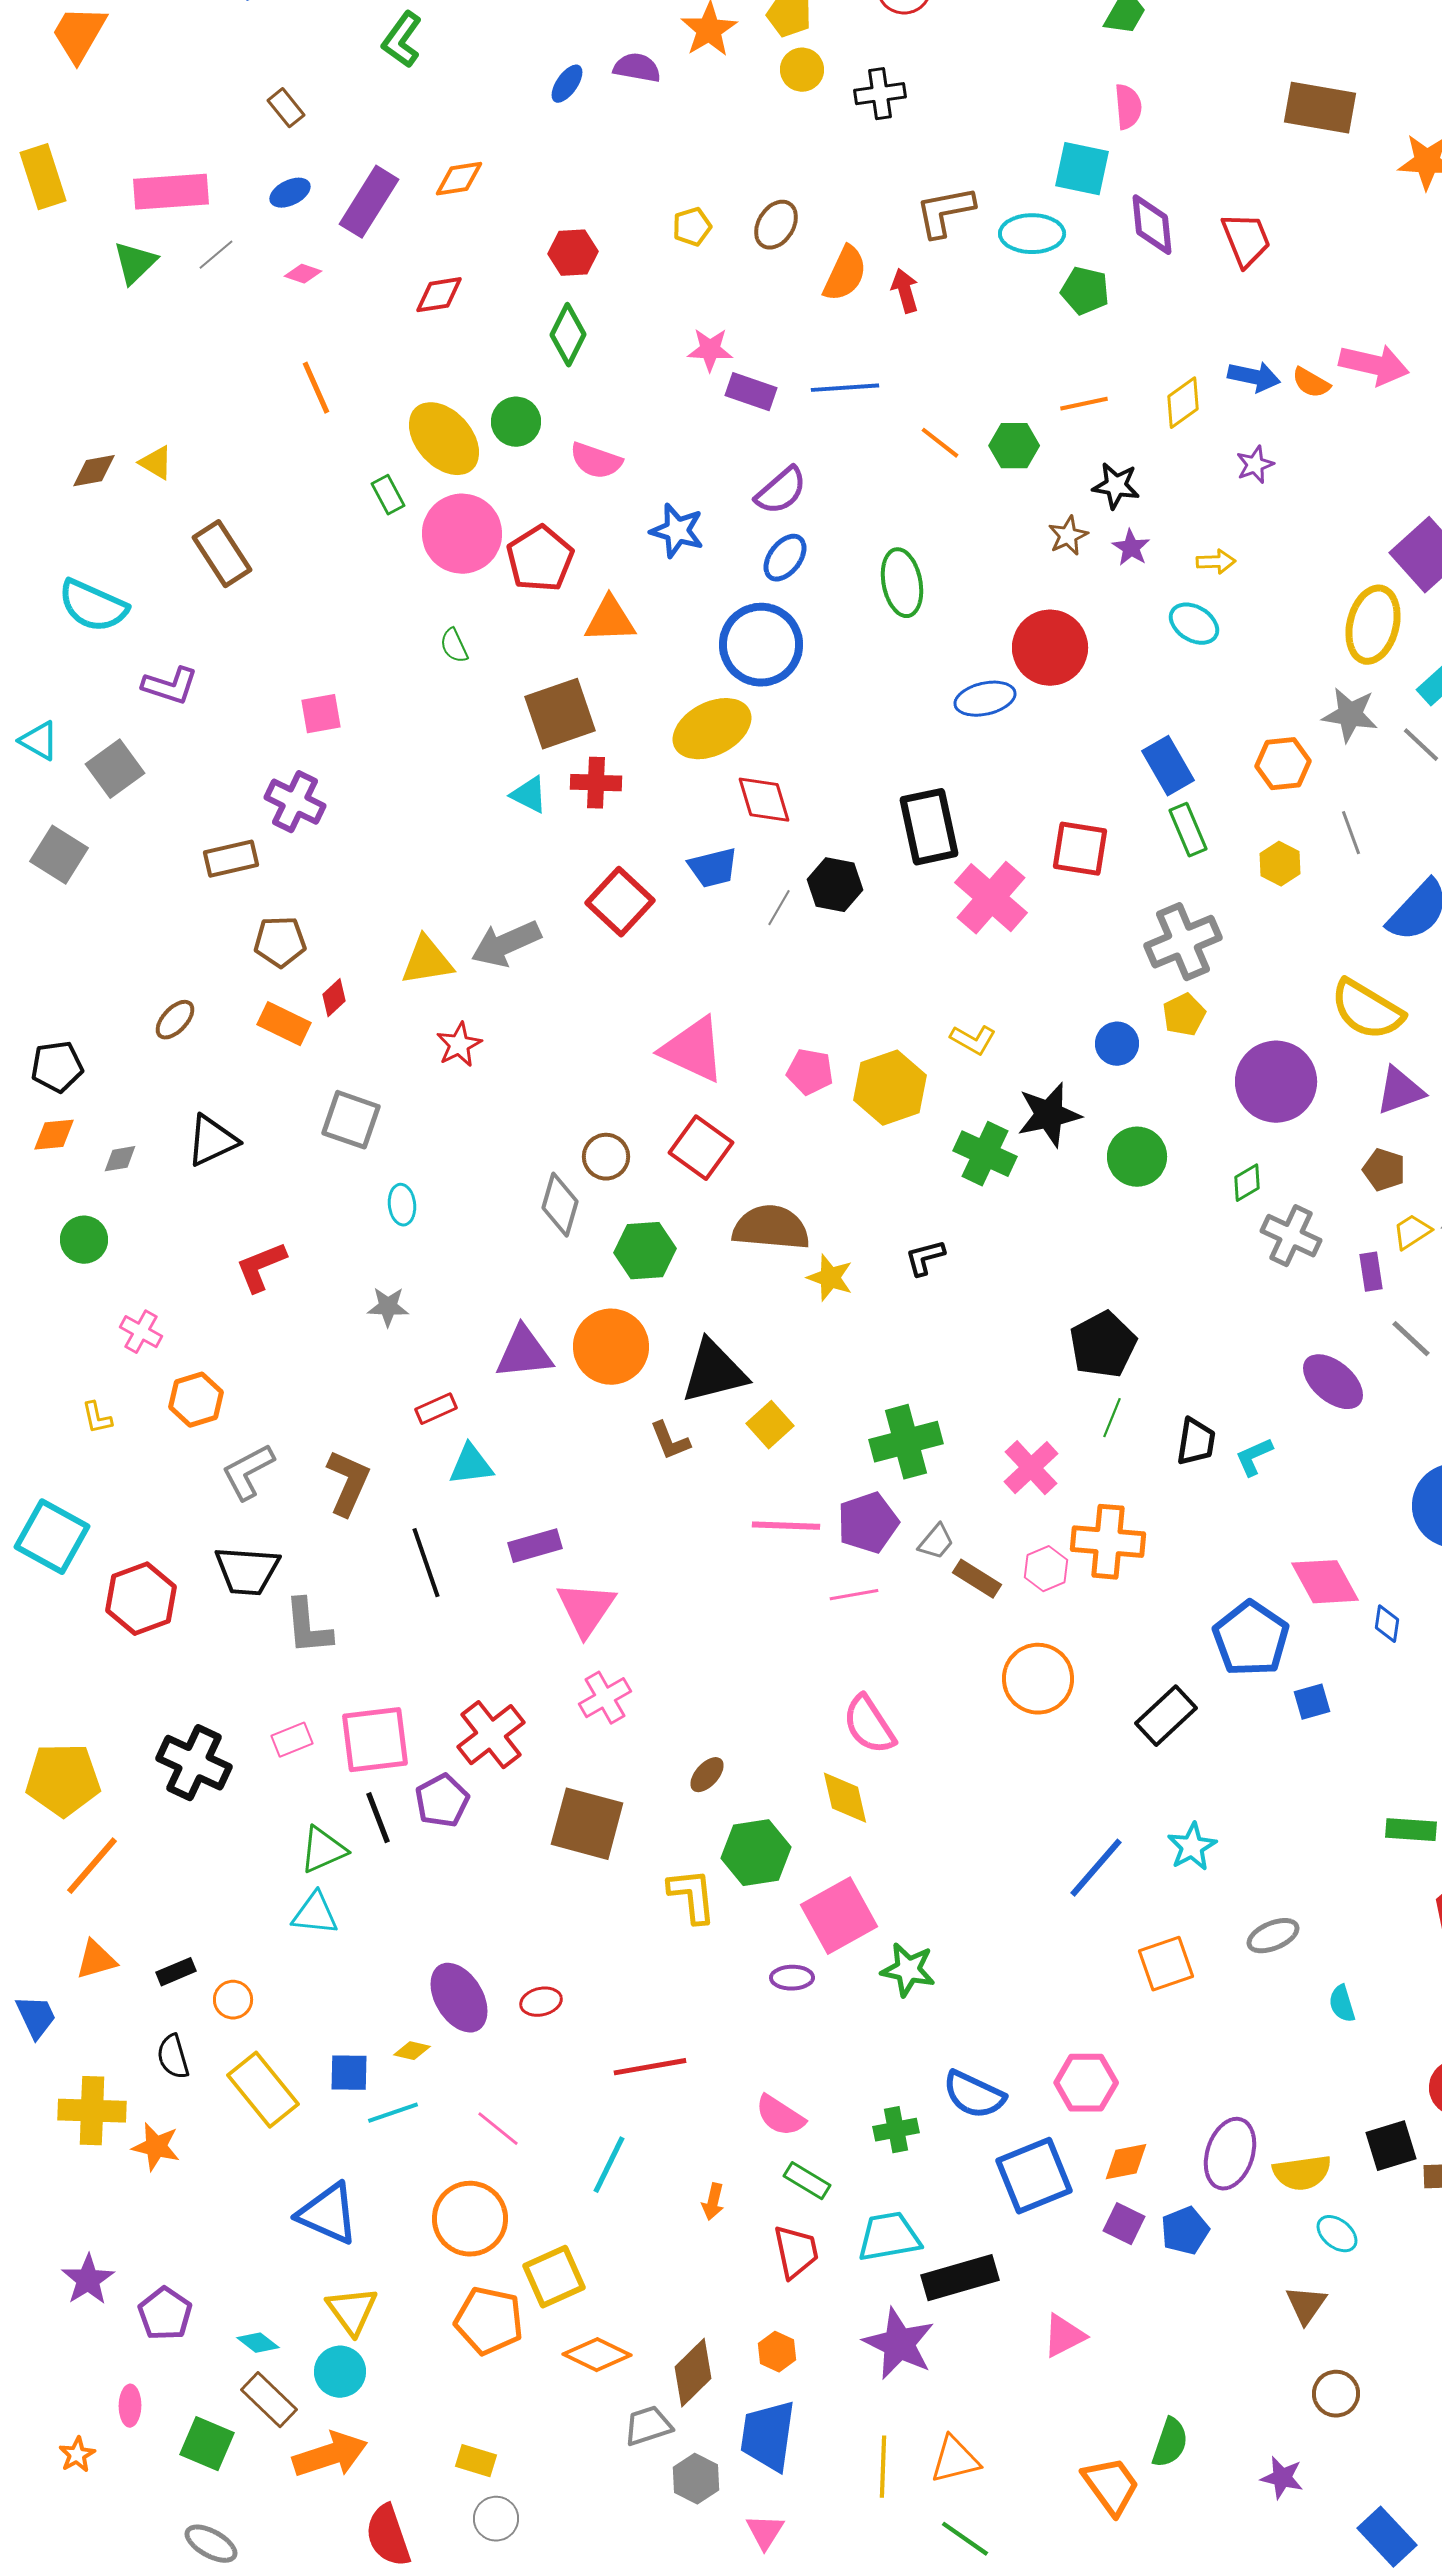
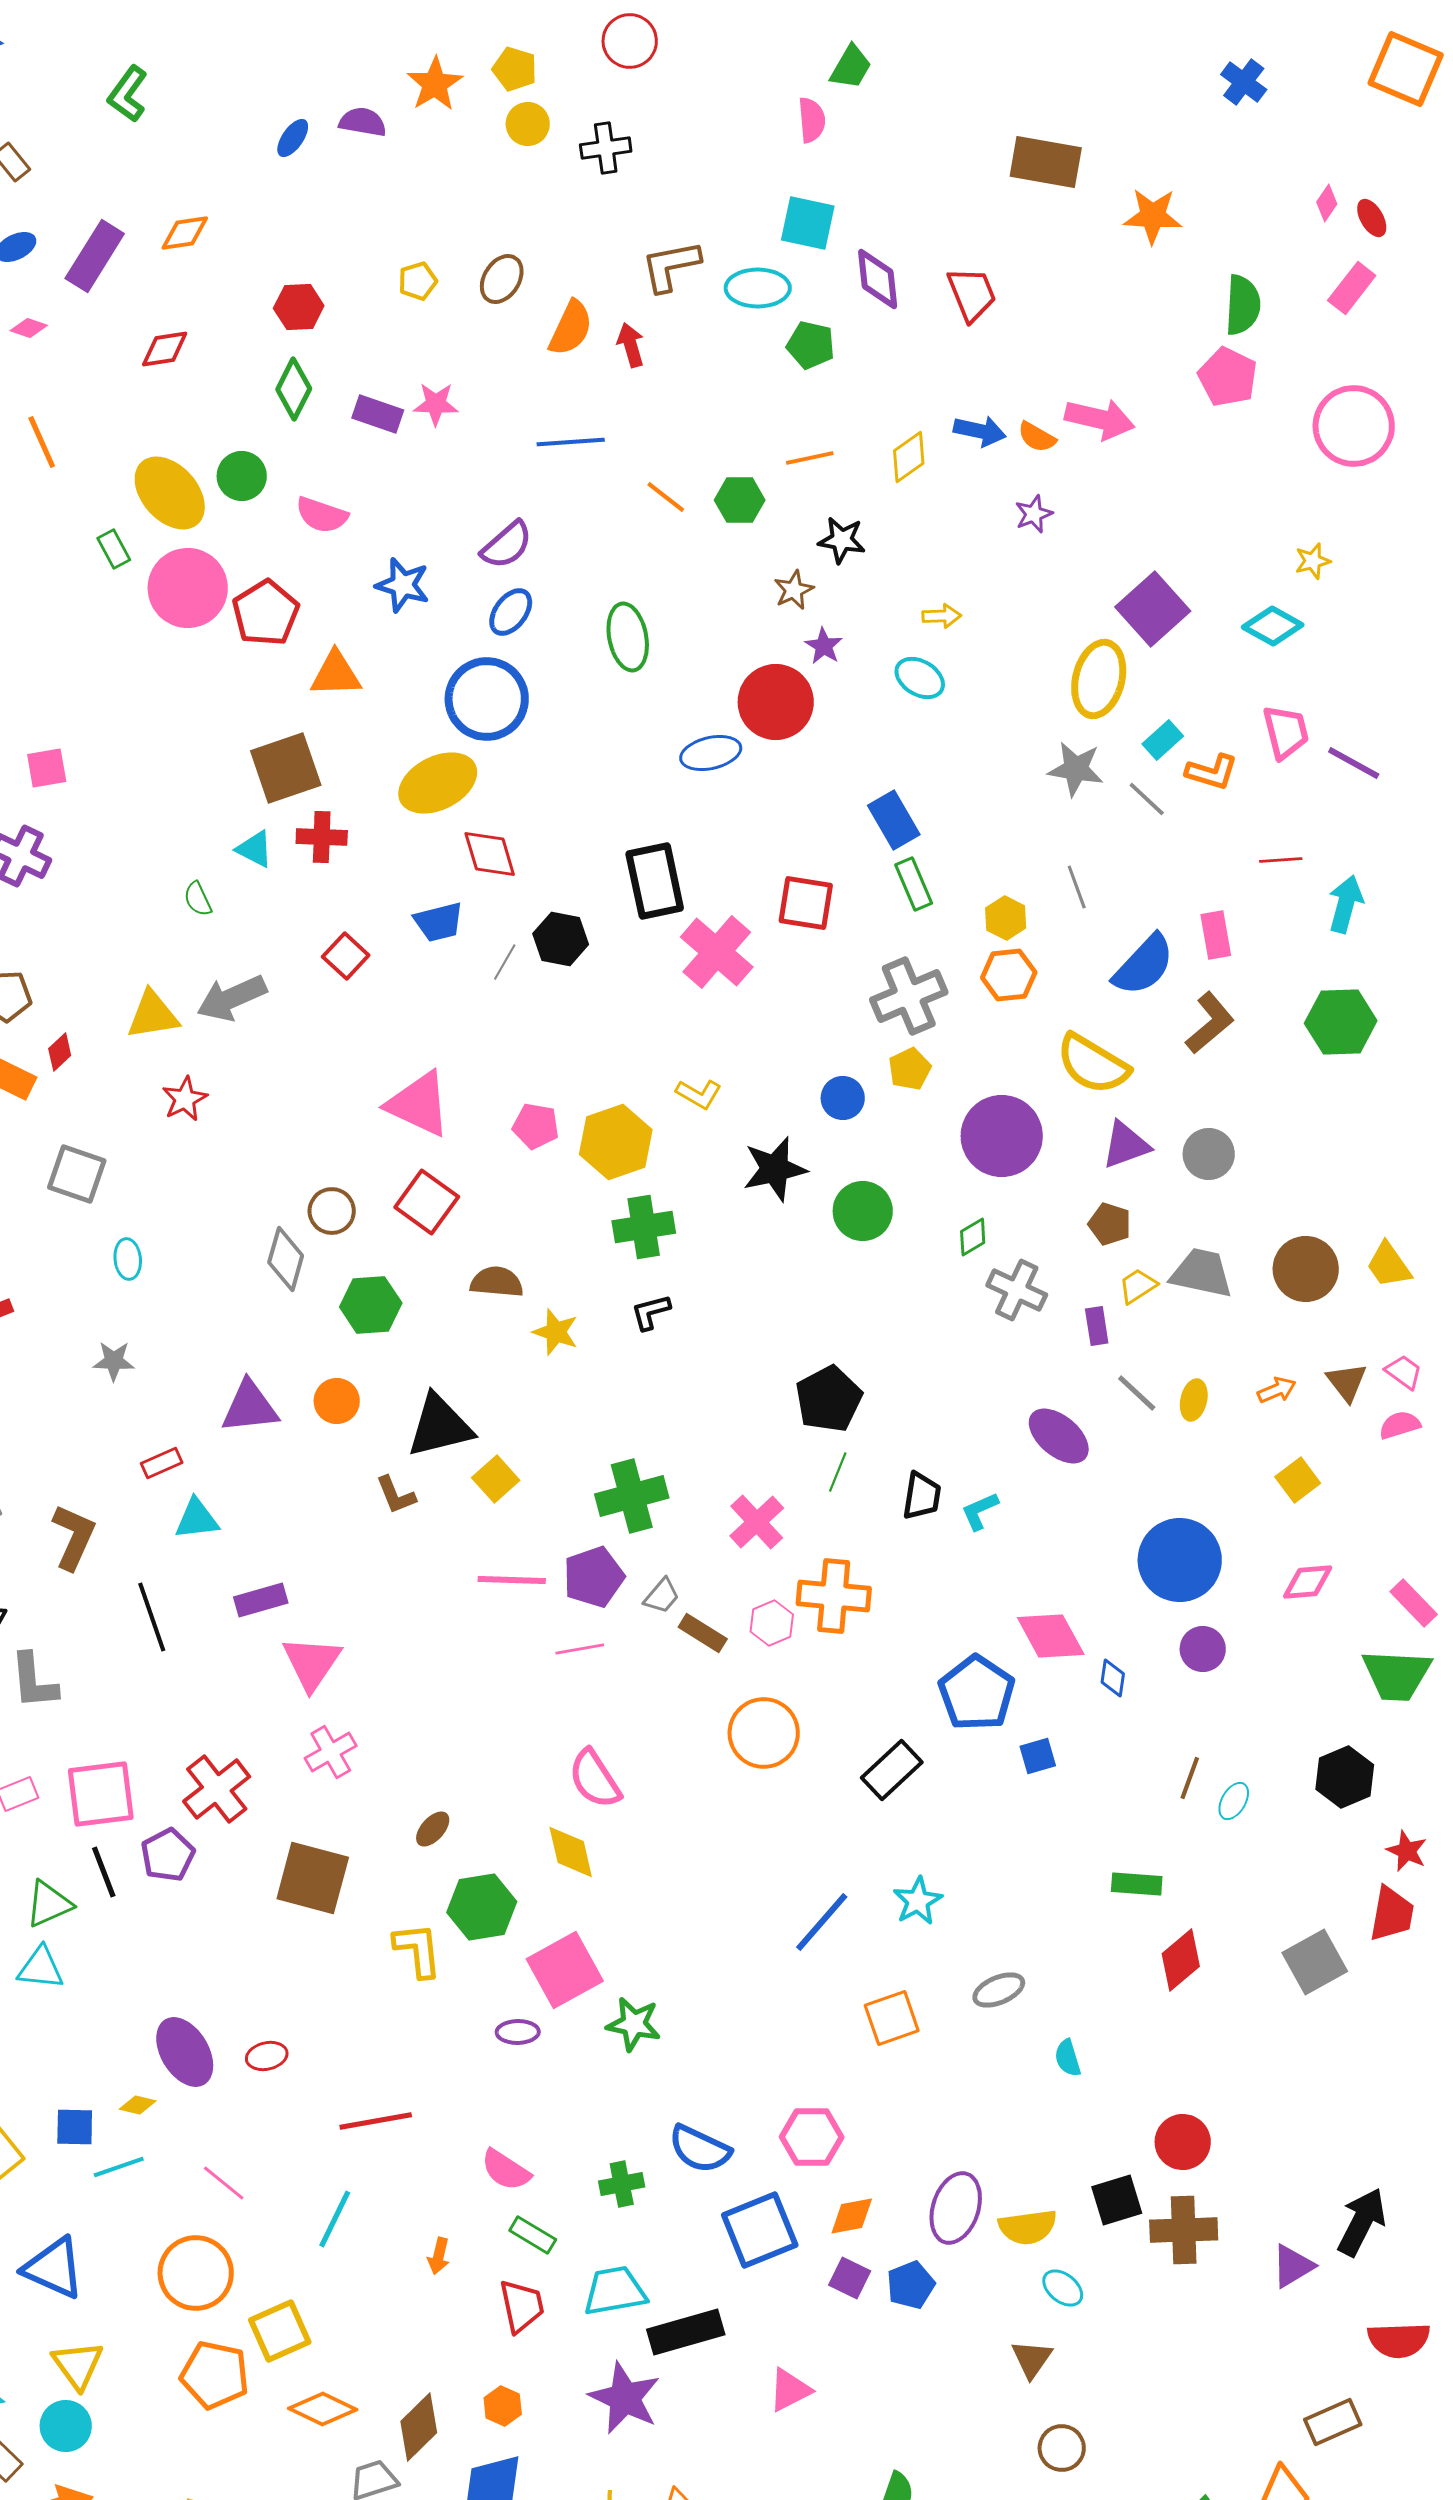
pink semicircle: (1128, 107) -> (812, 120), moved
purple rectangle: (751, 392) -> (378, 414), moved
purple star: (1255, 465) -> (1034, 514), moved
purple star: (1131, 548) -> (824, 646), moved
green semicircle: (454, 646) -> (198, 899), moved
orange hexagon: (1283, 764) -> (1009, 975), moved
red square: (620, 902) -> (346, 956), size x0.7
green cross: (985, 1154) -> (644, 1227), moved, turned -34
brown semicircle: (771, 1228) -> (497, 1282), size x0.7
orange circle: (611, 1347) -> (337, 1401), size x0.6

